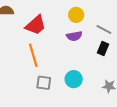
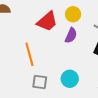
red trapezoid: (36, 25) -> (47, 21), moved
purple semicircle: (74, 36) -> (71, 35), turned -56

